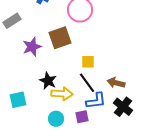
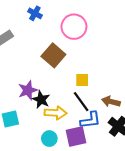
brown square: (60, 38) -> (53, 55), turned -30
purple star: (32, 47) -> (28, 90), moved
purple square: (82, 117) -> (76, 136), size x1.5

